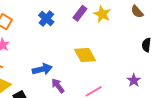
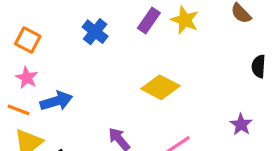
yellow diamond: (85, 55) -> (160, 87), turned -30
blue arrow: (42, 69) -> (56, 101), moved

